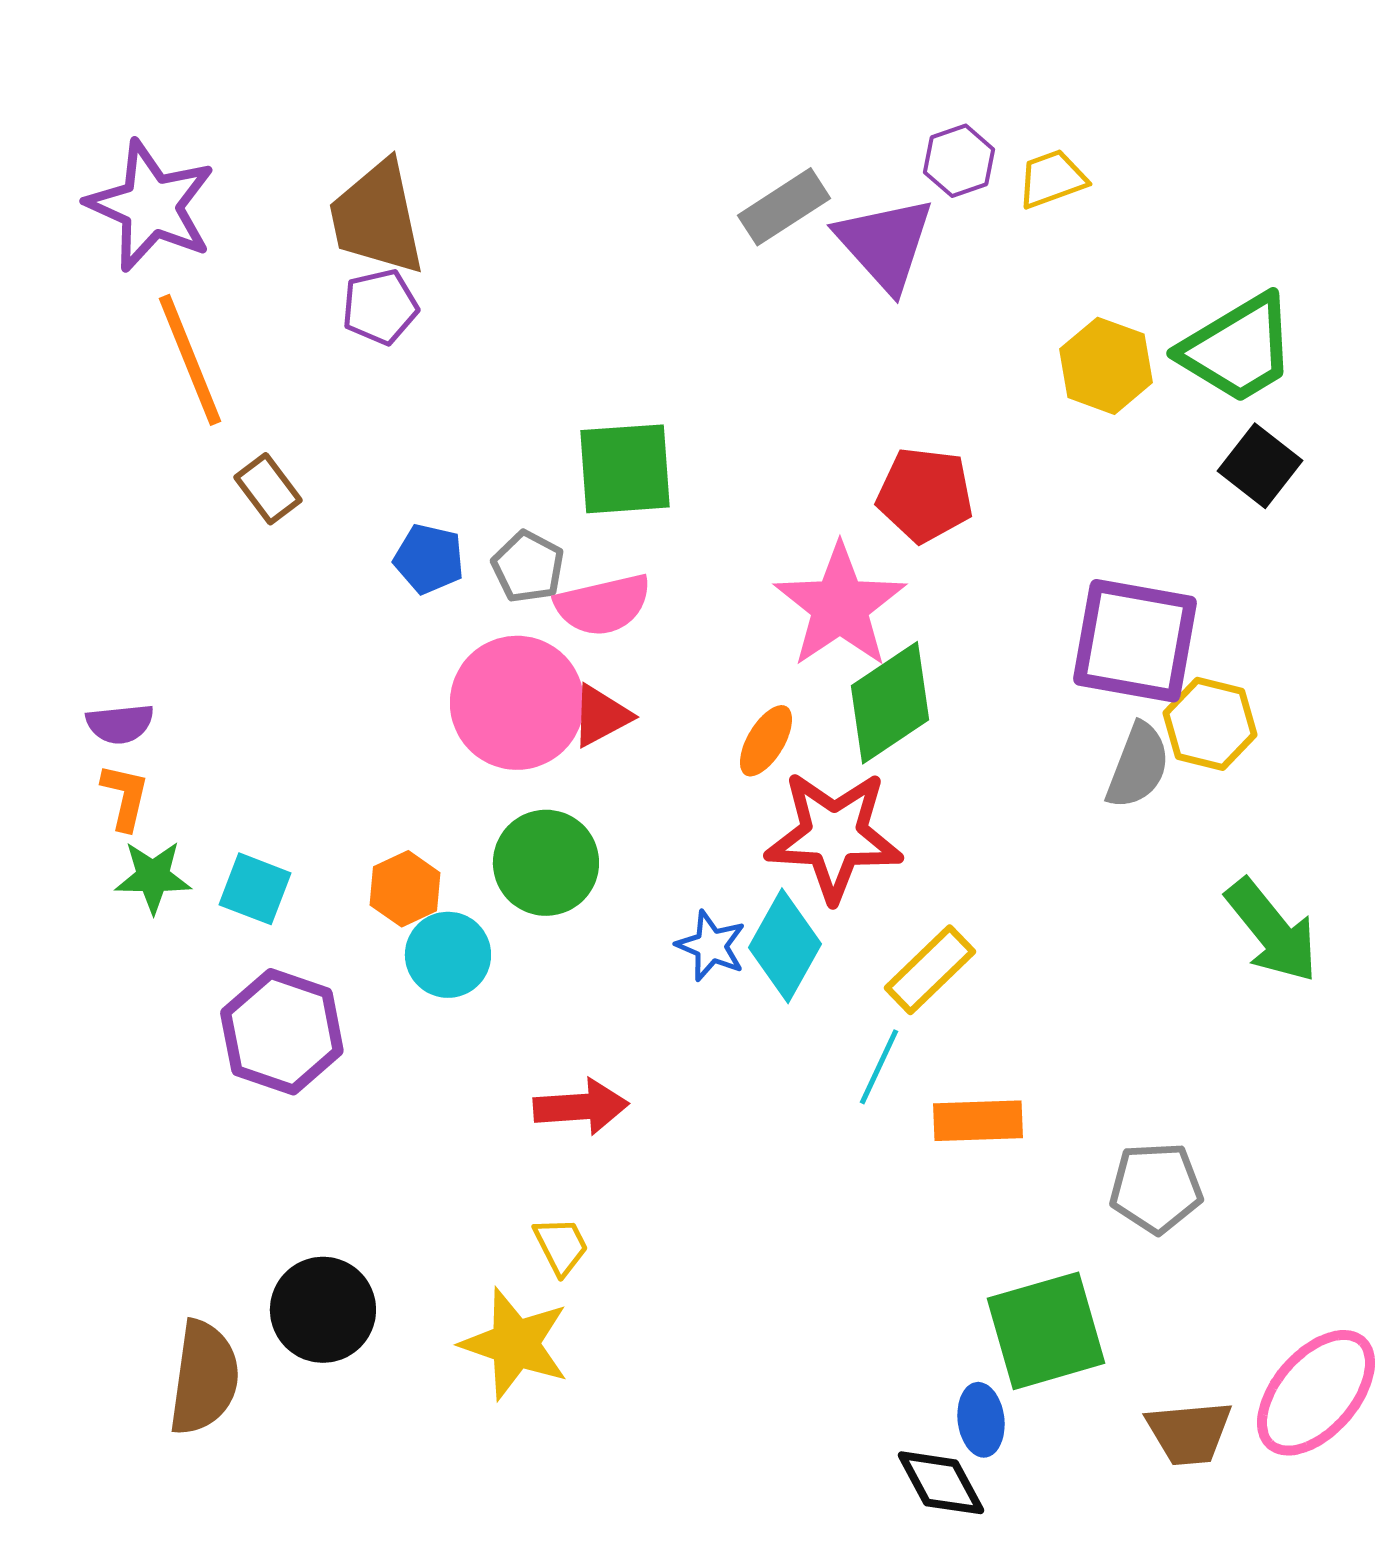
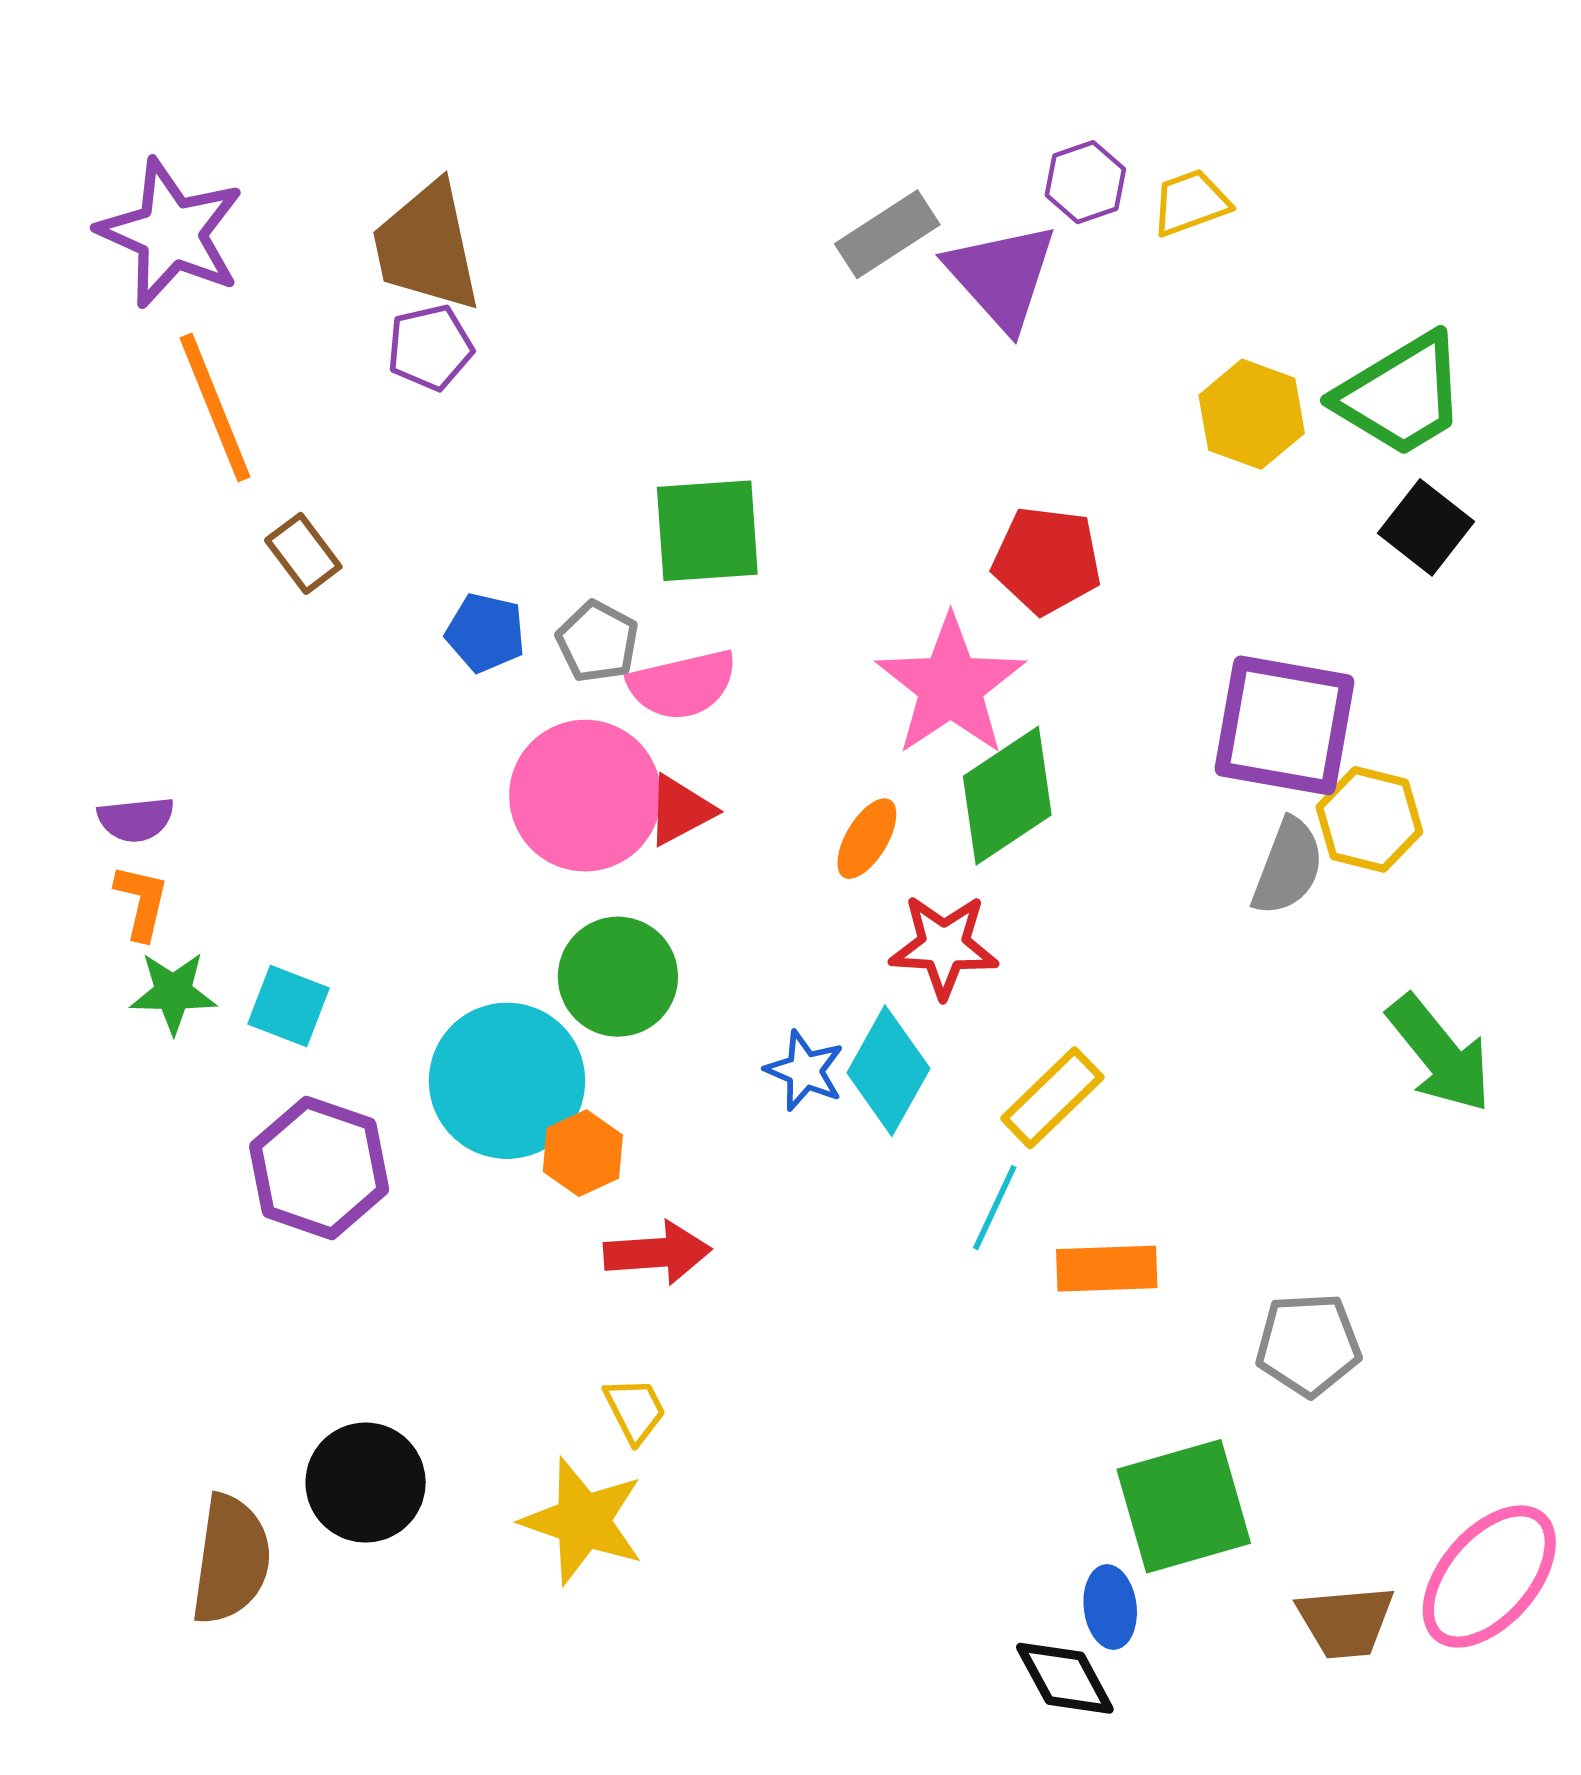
red star: (834, 836) -> (944, 946), size x0.7
orange hexagon: (405, 889) -> (583, 1153), moved
cyan circle: (448, 955) -> (507, 1081), size x1.6

